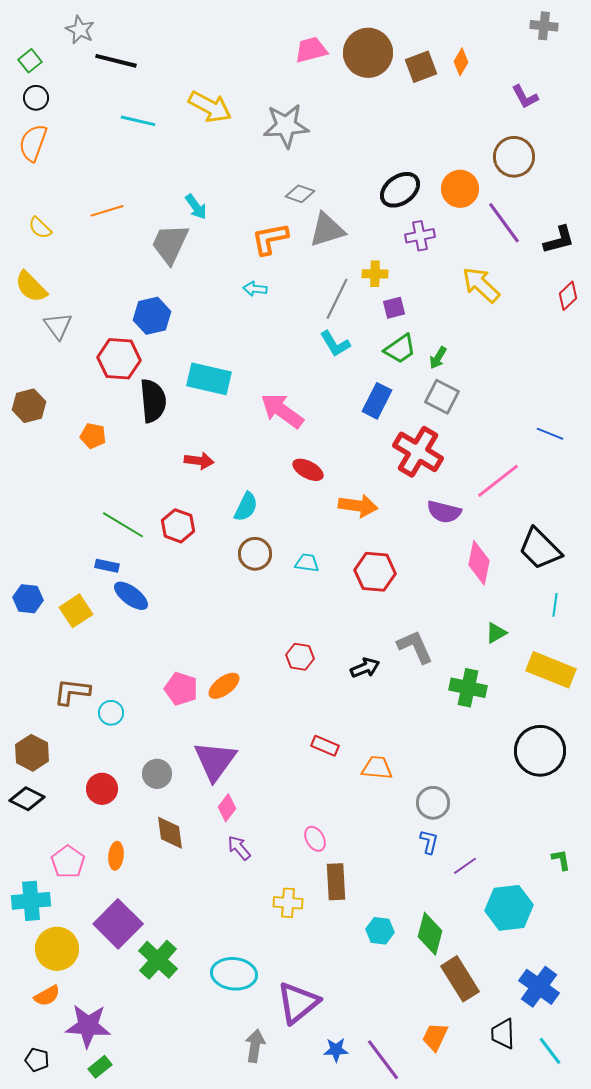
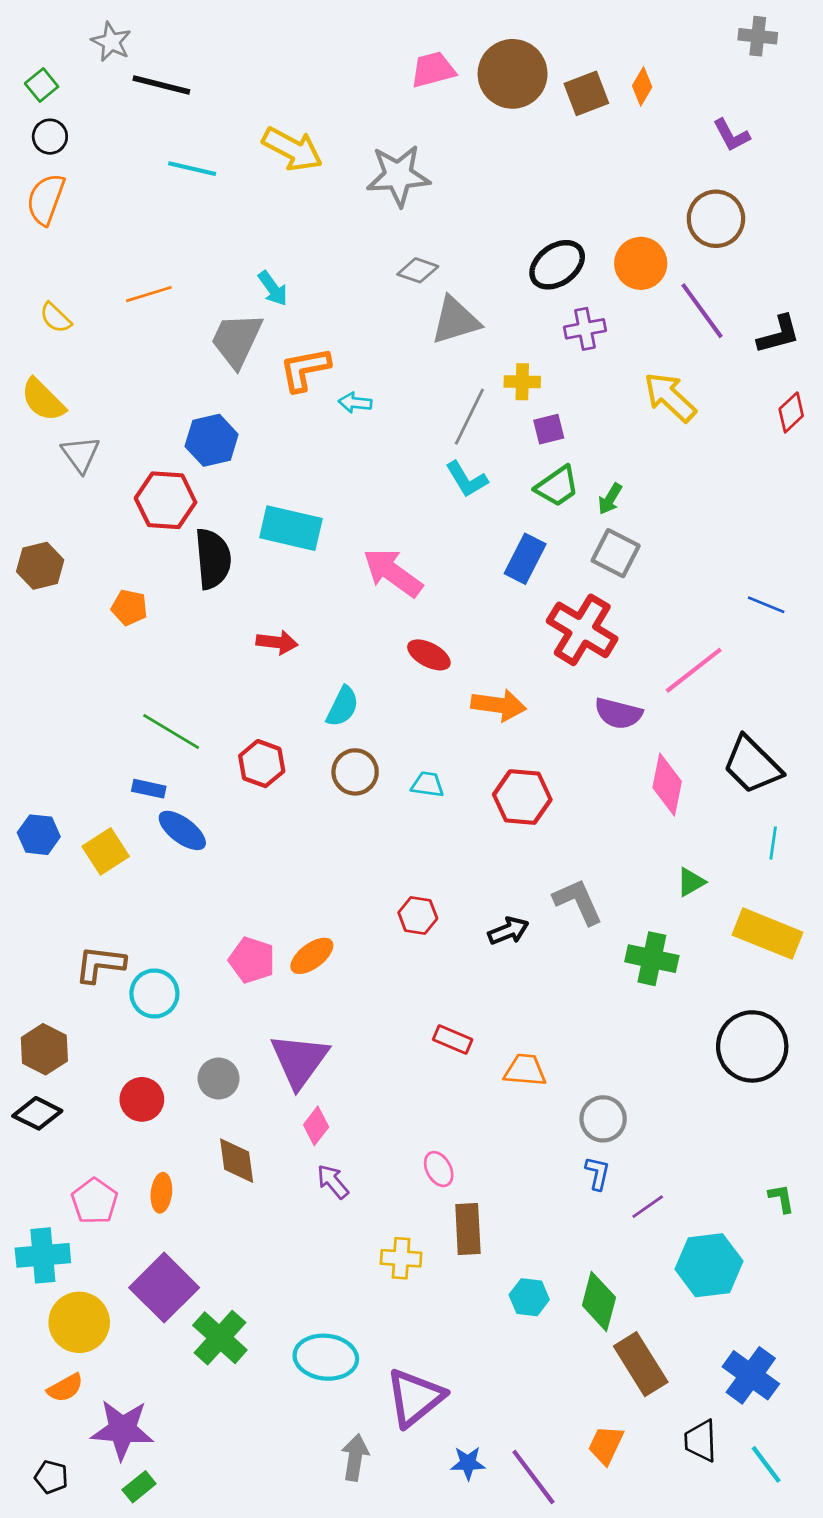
orange L-shape: (270, 239) -> (305, 369), moved
red hexagon: (178, 526) -> (262, 764), moved
cyan circle: (111, 713) -> (154, 993), size x1.4

